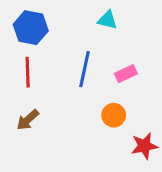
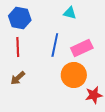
pink rectangle: (126, 74) -> (82, 48), size x1.5
orange circle: (114, 115) -> (74, 75), size x1.6

